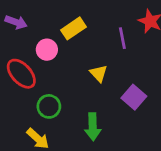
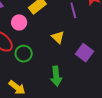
green circle: (49, 106) -> (24, 54), moved

